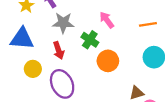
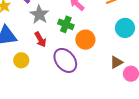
gray star: (63, 23) -> (39, 14), turned -30
purple ellipse: (62, 84) -> (65, 60), moved

